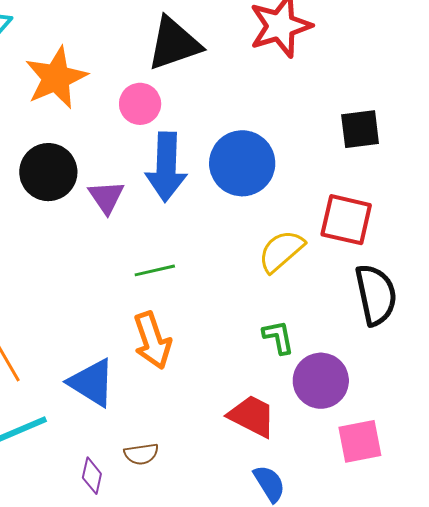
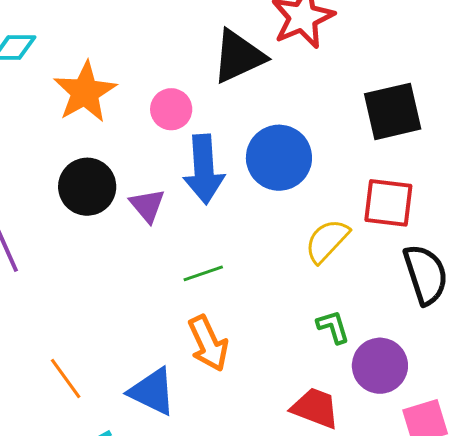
black triangle: (174, 44) -> (238, 56), moved
black square: (360, 129) -> (393, 111), size x1.4

